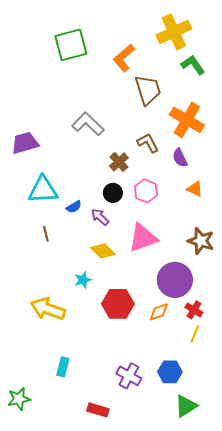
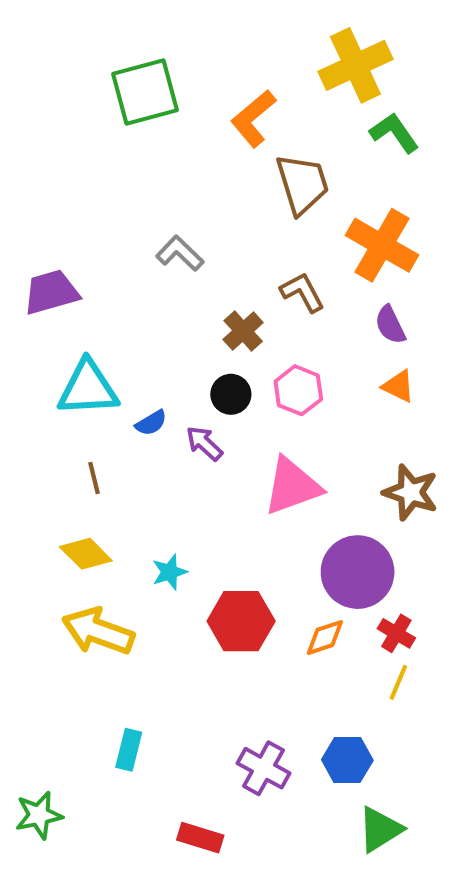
gray L-shape: (88, 124) -> (180, 253), size x0.7
purple semicircle: (180, 158) -> (390, 325), moved
yellow diamond: (103, 251) -> (86, 554), moved

